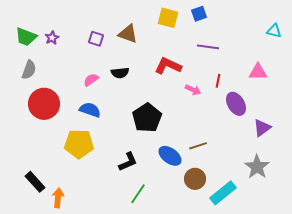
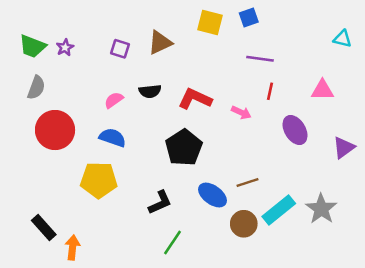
brown triangle: (128, 34) -> (160, 42), turned -45
red L-shape: (168, 66) -> (195, 99), moved
red line: (218, 81) -> (270, 91), moved
purple triangle: (262, 128) -> (344, 148), moved
cyan rectangle: (223, 193) -> (279, 210), moved

